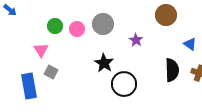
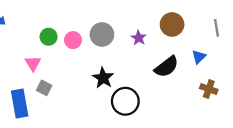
purple star: (136, 40) -> (139, 38), moved
blue triangle: (190, 44) -> (199, 57), turned 40
black semicircle: (172, 70) -> (166, 67), moved, turned 55

